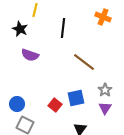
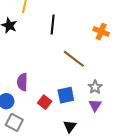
orange cross: (103, 17) -> (101, 32), moved
purple semicircle: (30, 55) -> (22, 82), moved, turned 72

